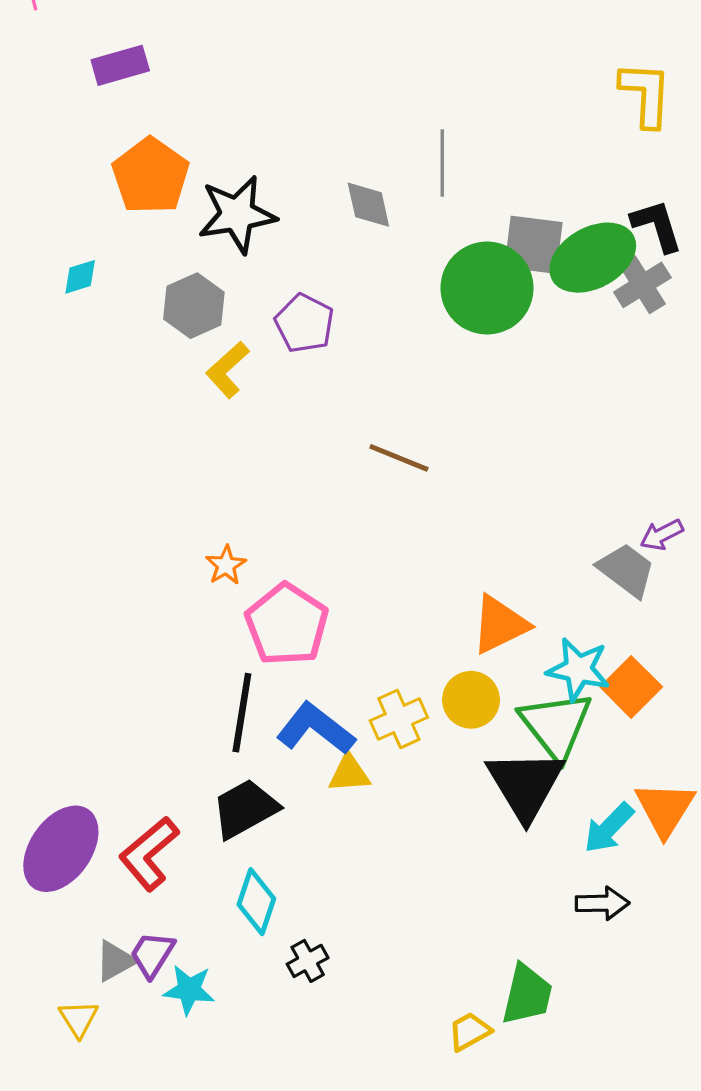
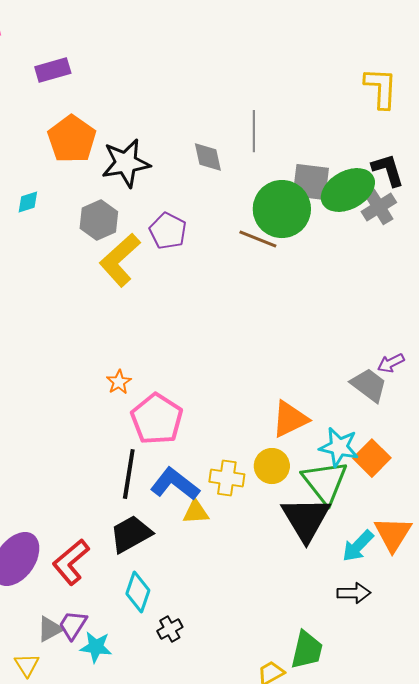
yellow L-shape: (227, 370) -> (120, 260), size x1.5
brown line: (399, 458) -> (258, 239), moved
yellow cross: (399, 719) -> (227, 478), turned 32

